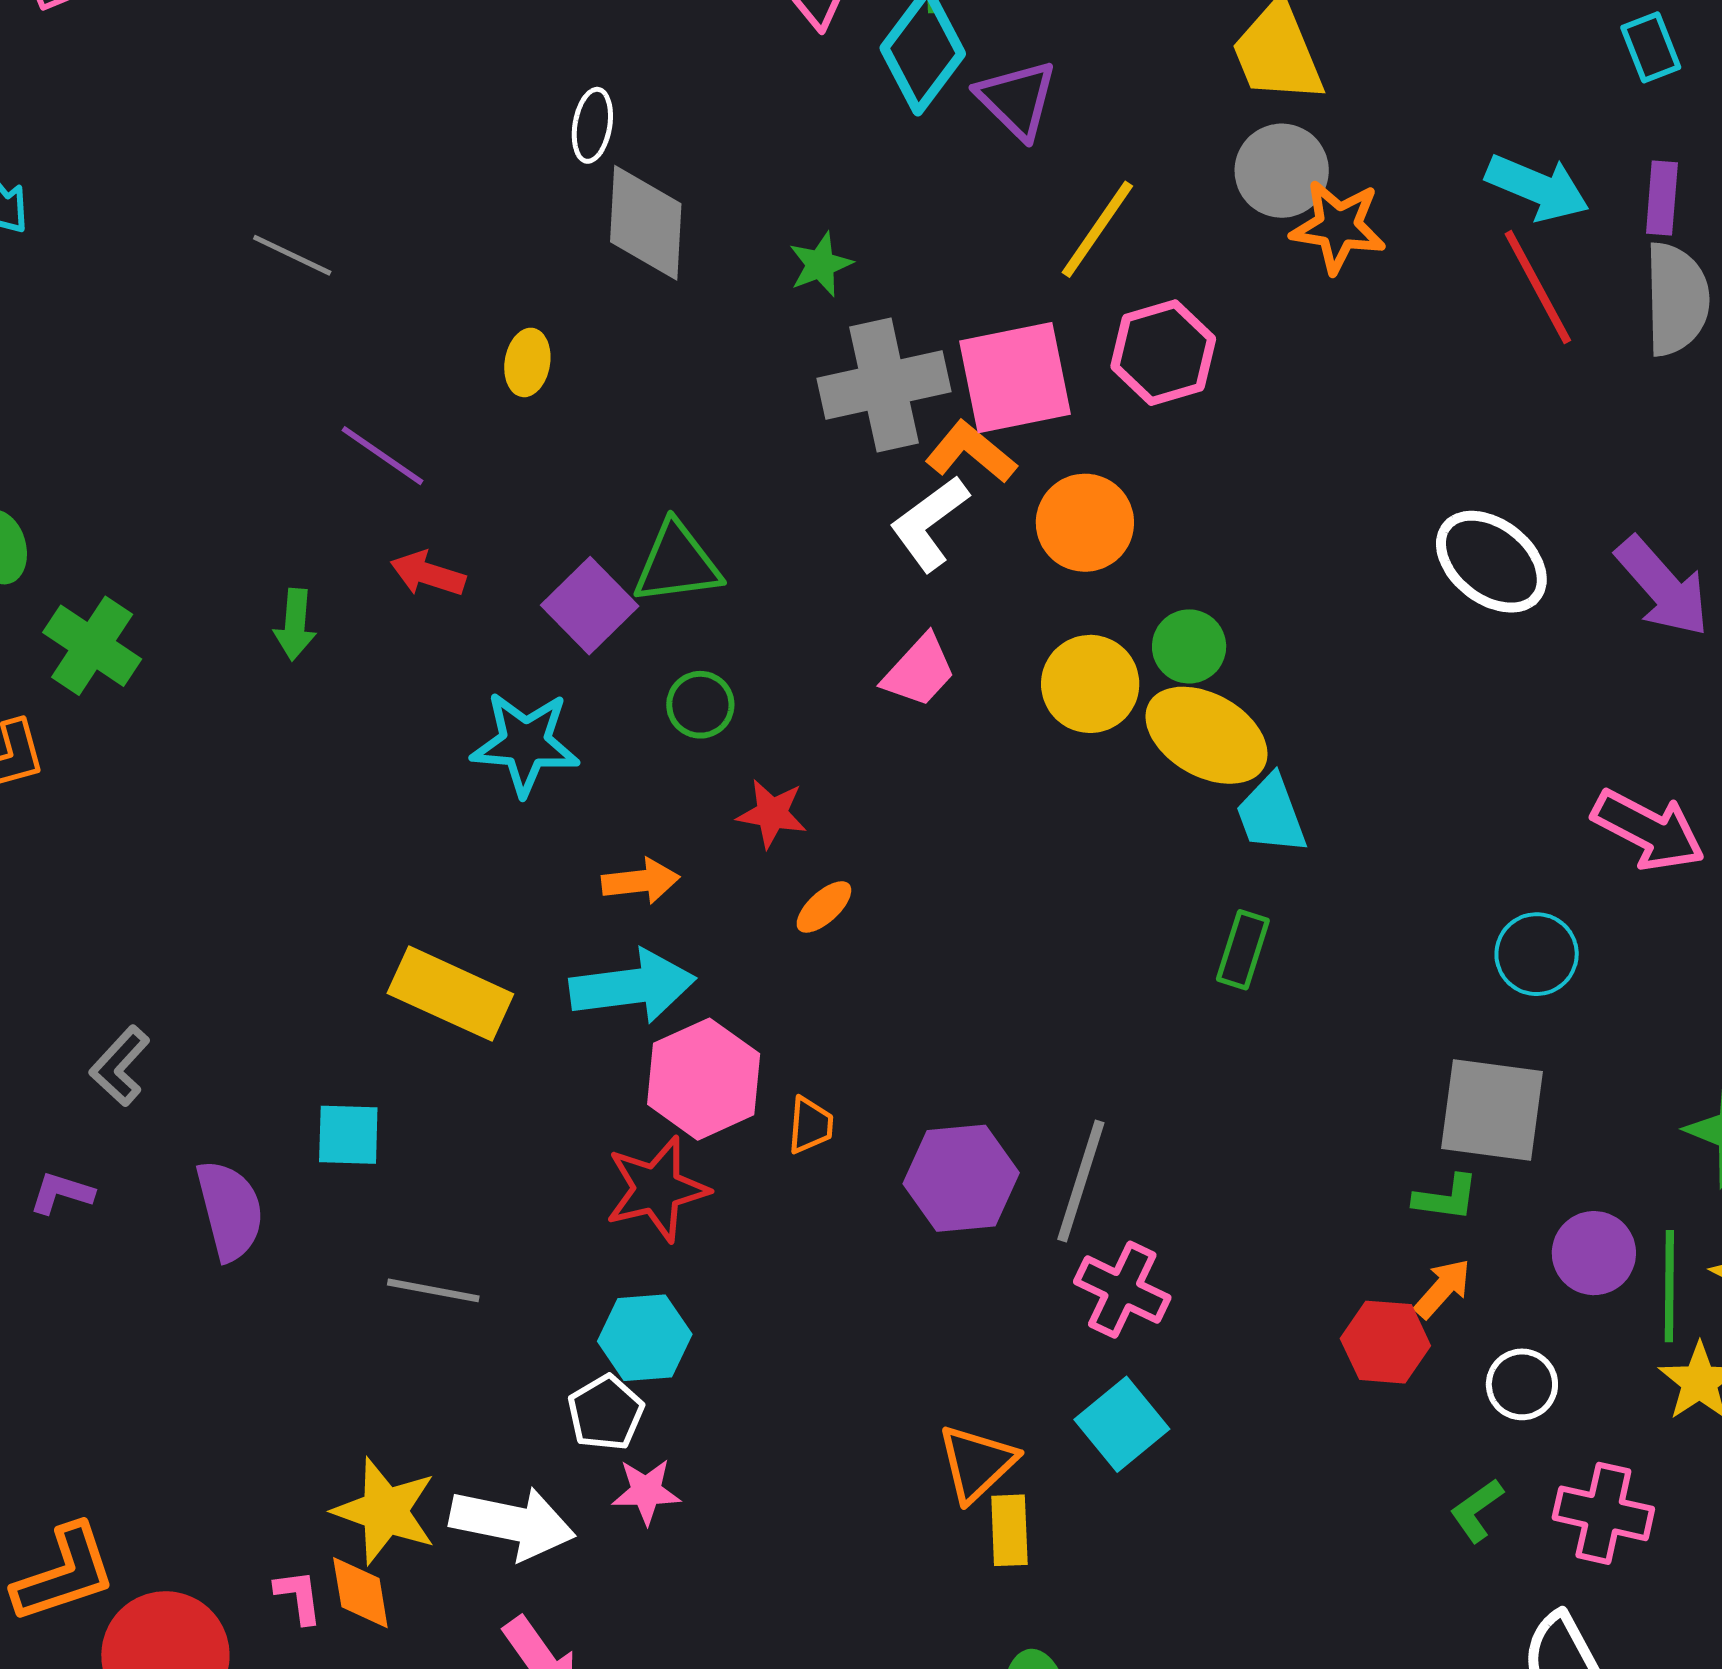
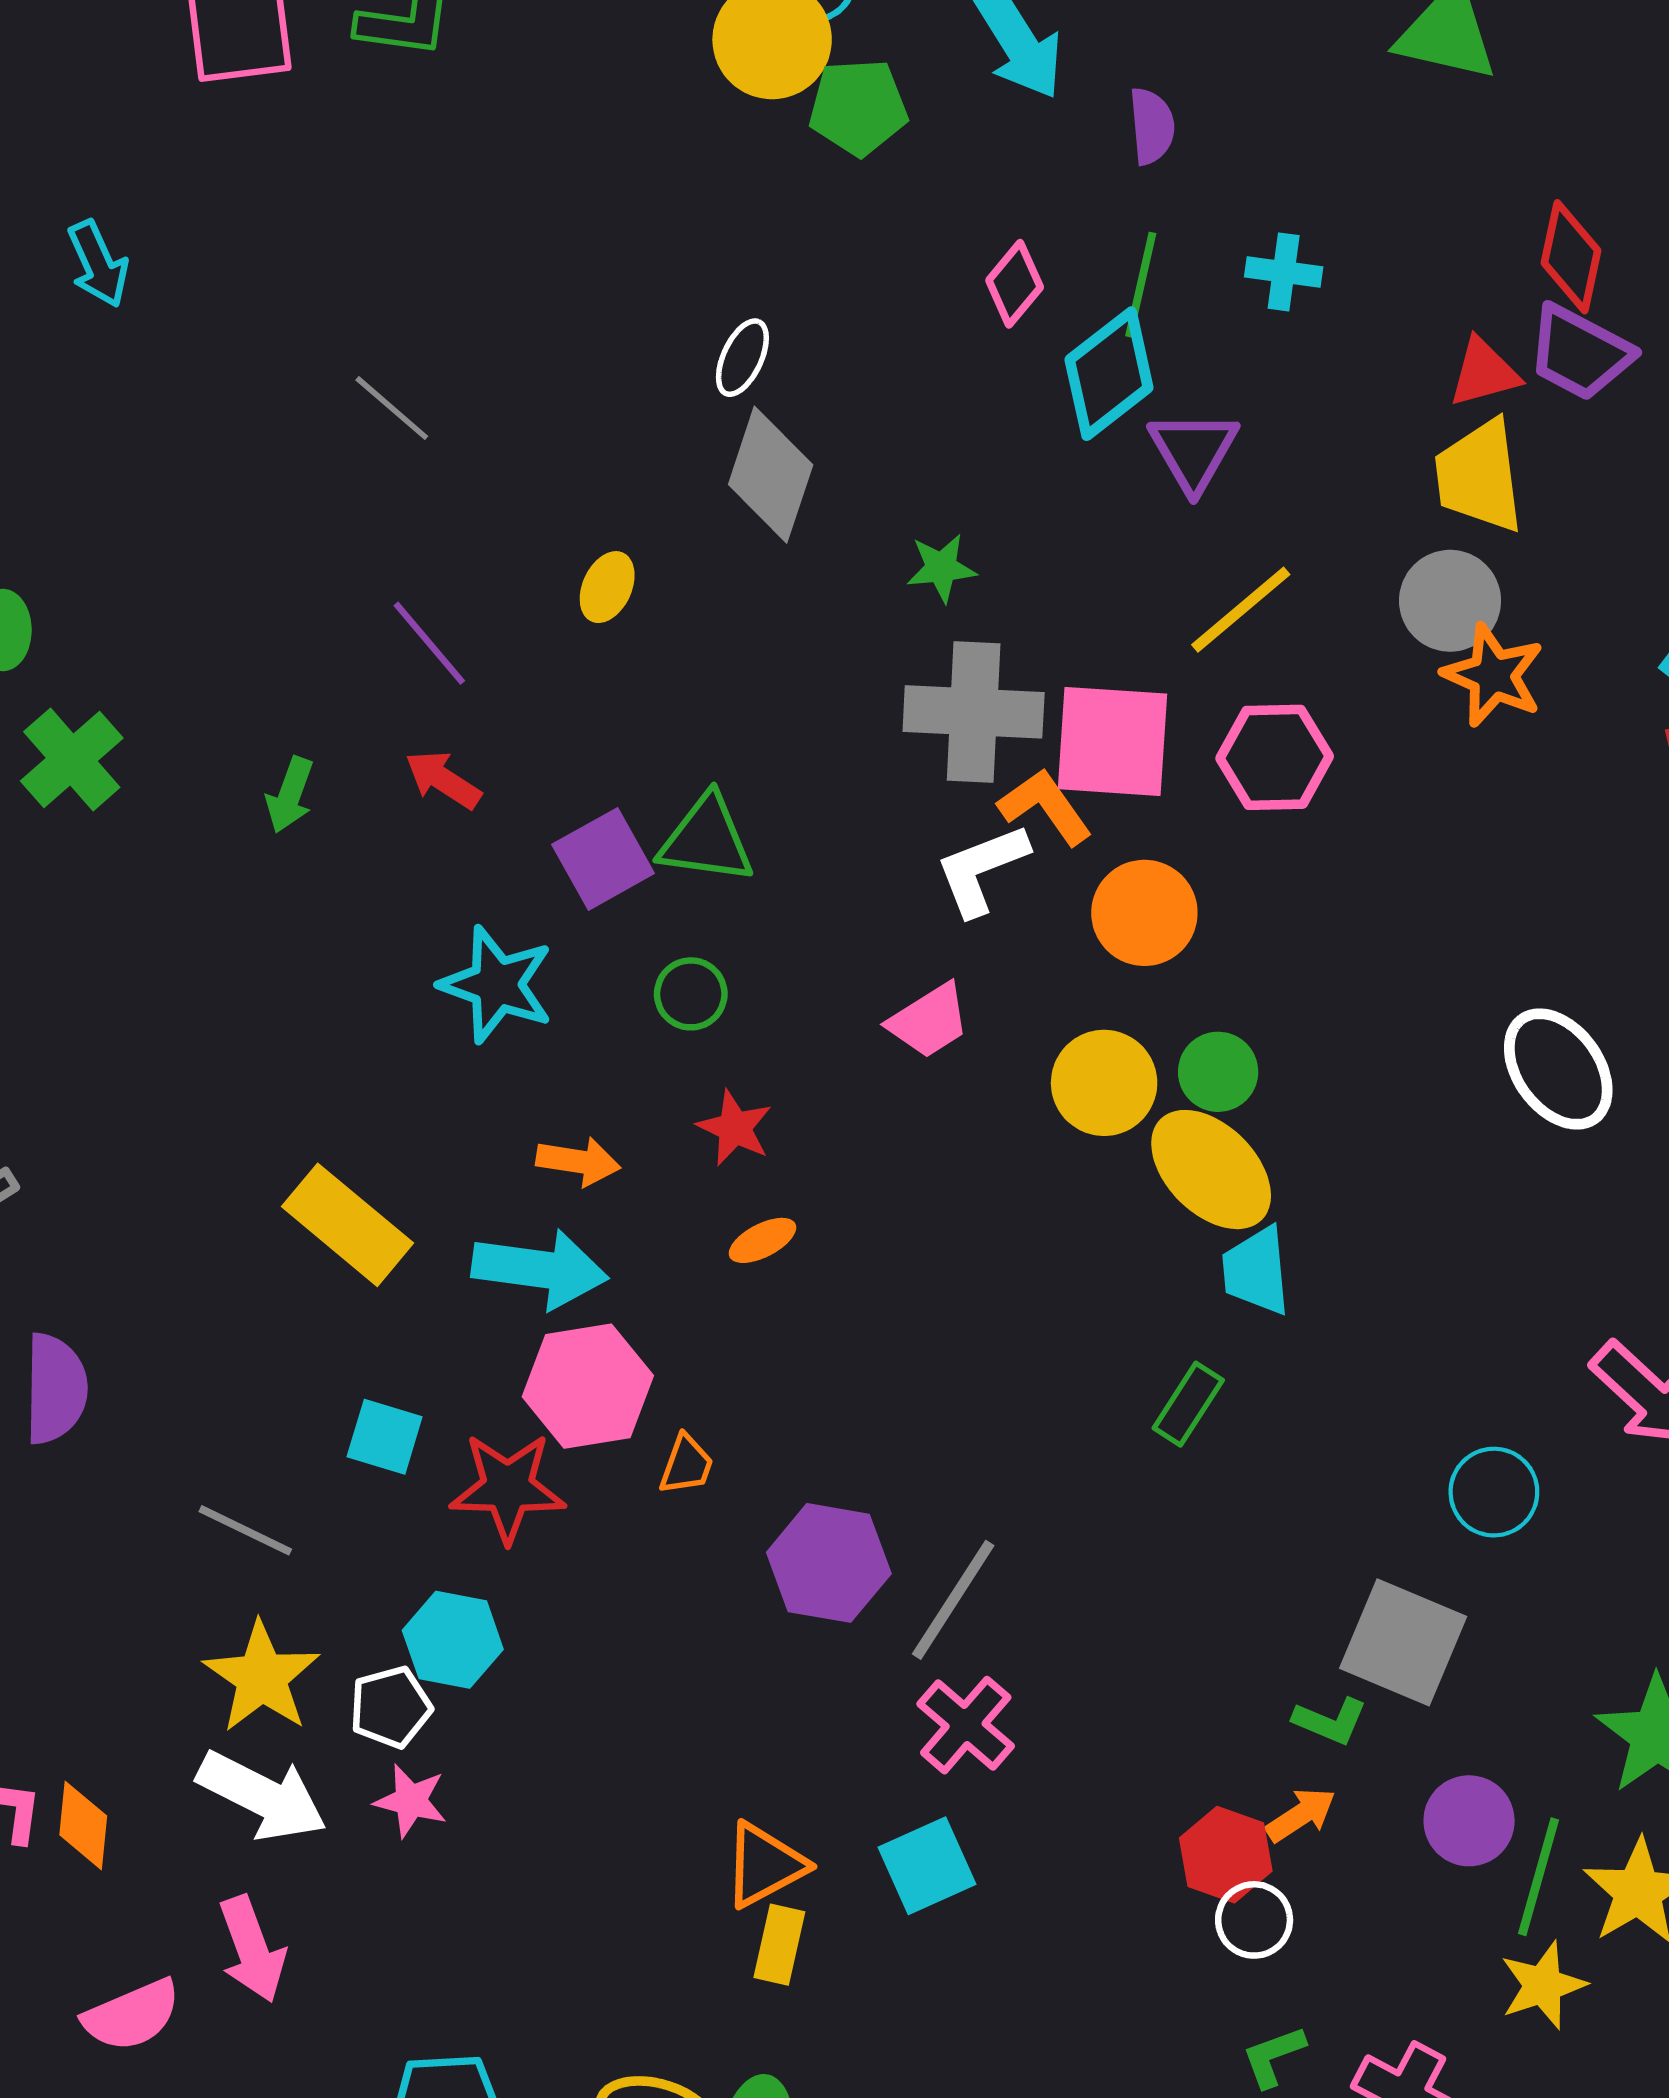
cyan square: (348, 1135) -> (385, 1437), moved
white circle: (1522, 1384) -> (1254, 1920), moved
yellow star: (385, 1511) -> (262, 1677), moved

